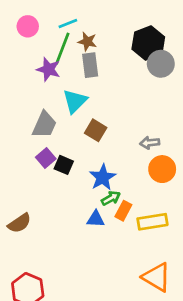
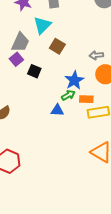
purple square: (46, 158) -> (16, 59), moved
blue star: (103, 177) -> (74, 80), moved
orange rectangle: (123, 211) -> (86, 99), moved, turned 64

